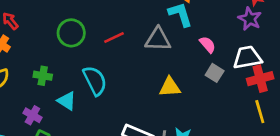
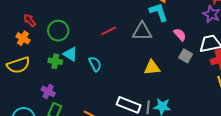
green circle: (71, 33) -> (58, 31), moved
cyan semicircle: (95, 81) -> (95, 64), size x0.7
cyan triangle: (67, 101) -> (70, 54), moved

